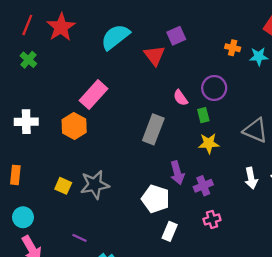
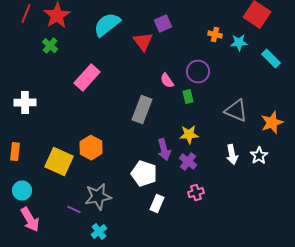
green cross: (28, 60) -> (50, 46), moved
orange hexagon: (74, 126) -> (91, 148), moved
yellow star: (209, 143) -> (189, 135), moved
gray star: (95, 185) -> (98, 197), moved
yellow square: (63, 186) -> (59, 162), size x1.8
purple cross: (203, 186) -> (188, 162), turned -30

